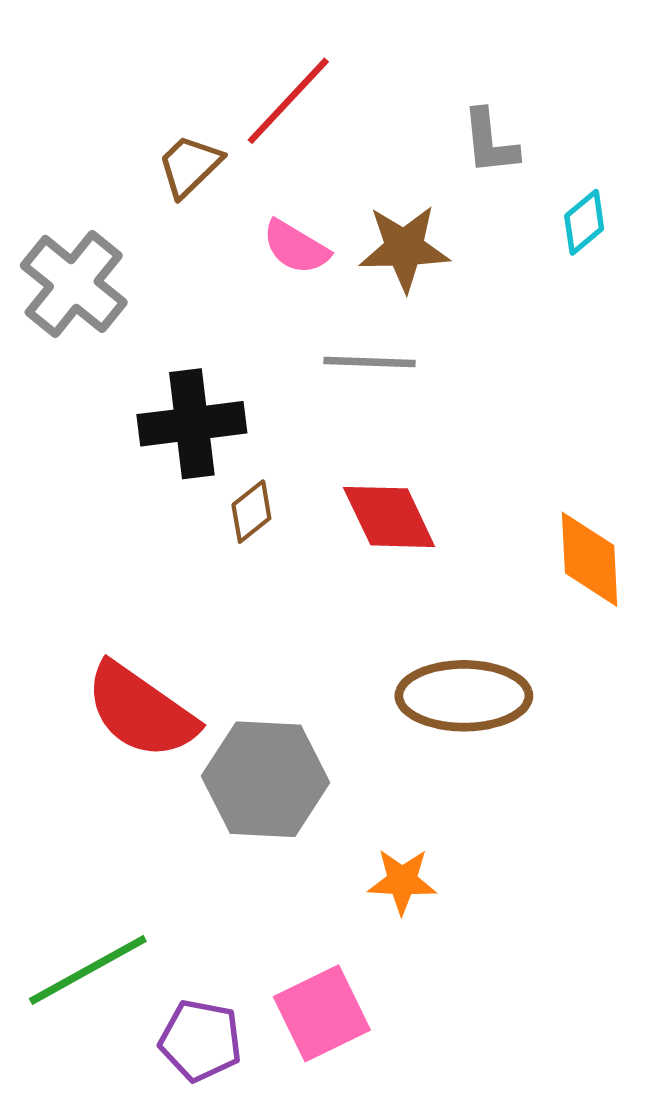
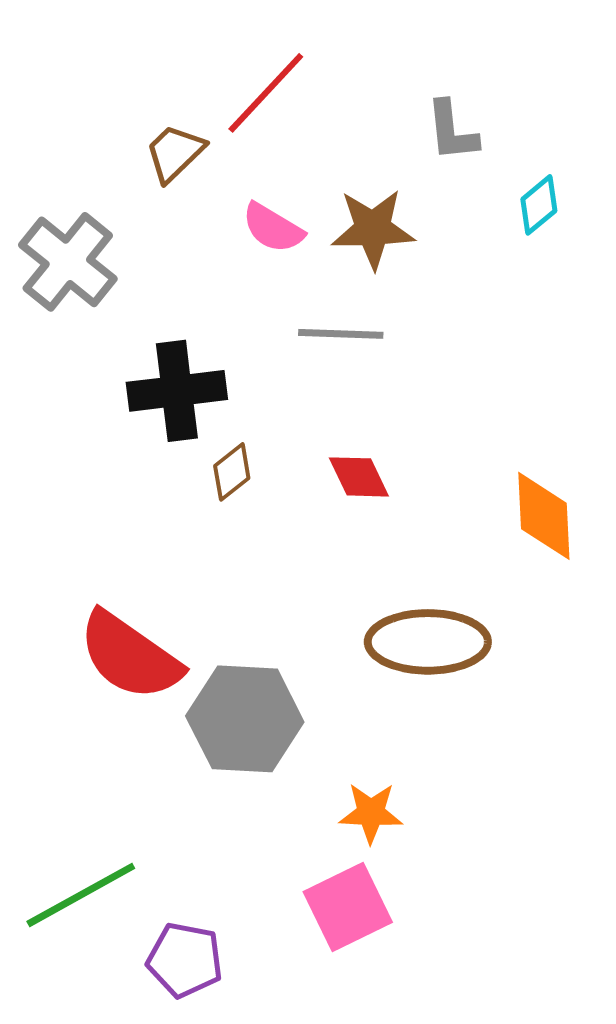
red diamond: (389, 517) -> (359, 477), size x0.7
pink square: (322, 1013) -> (348, 907), moved

